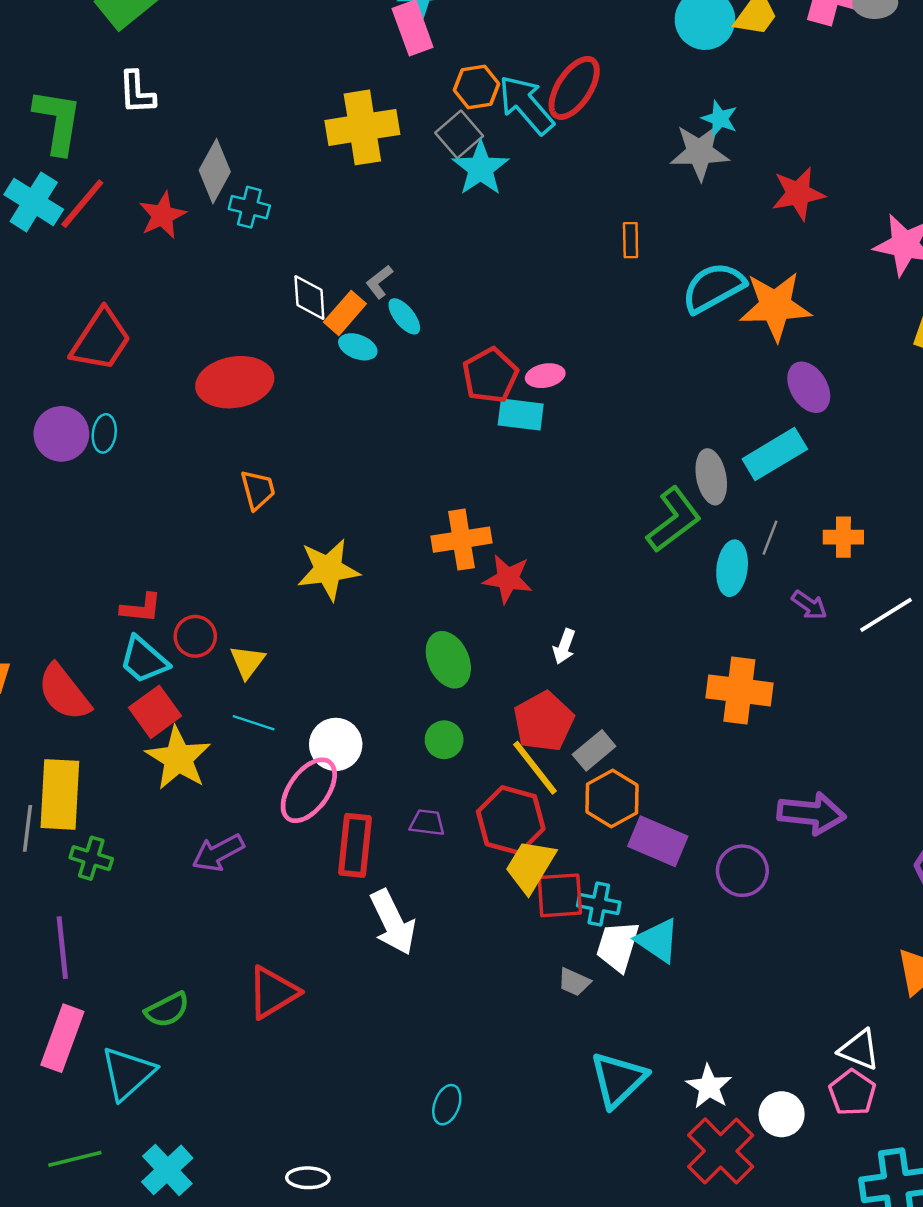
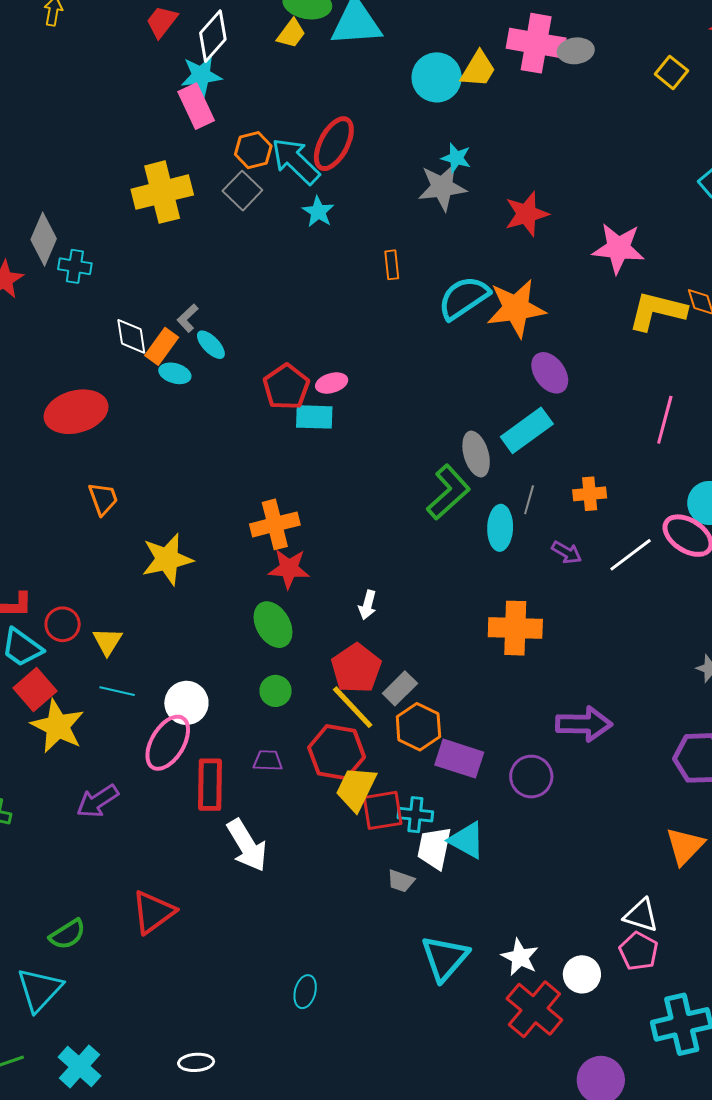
cyan star: (481, 168) -> (318, 212), moved, size x0.7
red star: (508, 579) -> (289, 569), moved

